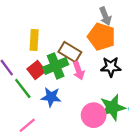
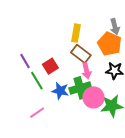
yellow rectangle: (34, 40) -> (76, 33), moved
green cross: (56, 66) -> (80, 88), moved
pink circle: (94, 115) -> (94, 97), moved

